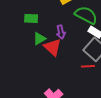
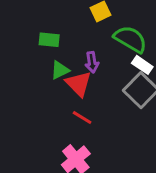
red line: (88, 66) -> (82, 117), moved, turned 32

